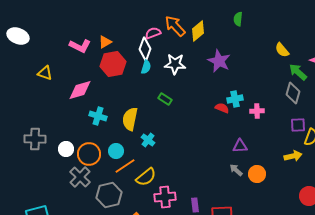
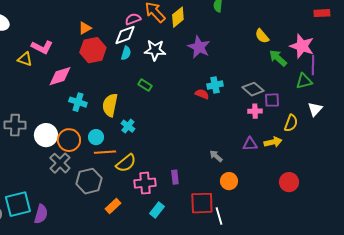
pink L-shape: (80, 46) -> (42, 47), moved
white diamond: (145, 49) -> (125, 35), turned 50
gray diamond: (293, 93) -> (253, 89), moved, turned -65
pink cross: (257, 111) -> (255, 111), moved
purple square: (298, 125) -> (272, 100), moved
purple triangle: (240, 146) -> (250, 144), moved
white circle: (66, 149) -> (46, 135), size x1.5
orange line: (125, 166) -> (105, 152), turned 30
orange circle: (257, 174) -> (229, 181), moved
purple rectangle: (195, 205) -> (175, 177), moved

